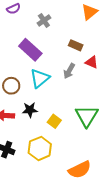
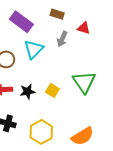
brown rectangle: (76, 45) -> (57, 14), moved
black star: (30, 110) -> (27, 92), moved
yellow hexagon: (40, 148) -> (41, 132), moved

